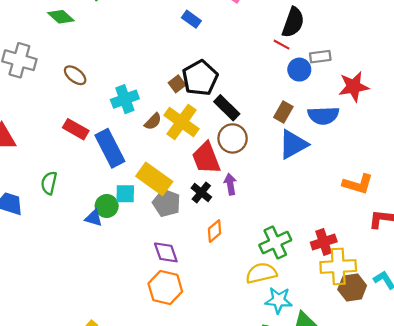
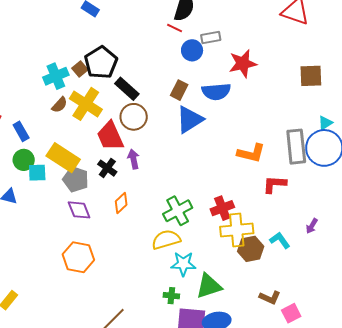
cyan cross: (125, 99) -> (56, 76), moved
blue rectangle: (110, 148) -> (21, 131), size x0.6
green circle: (107, 206) -> (24, 160), moved
purple diamond: (166, 252) -> (79, 210), moved

